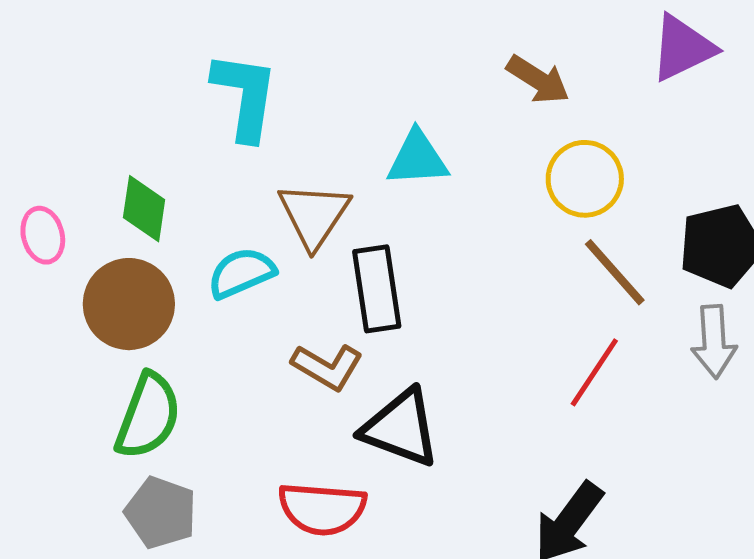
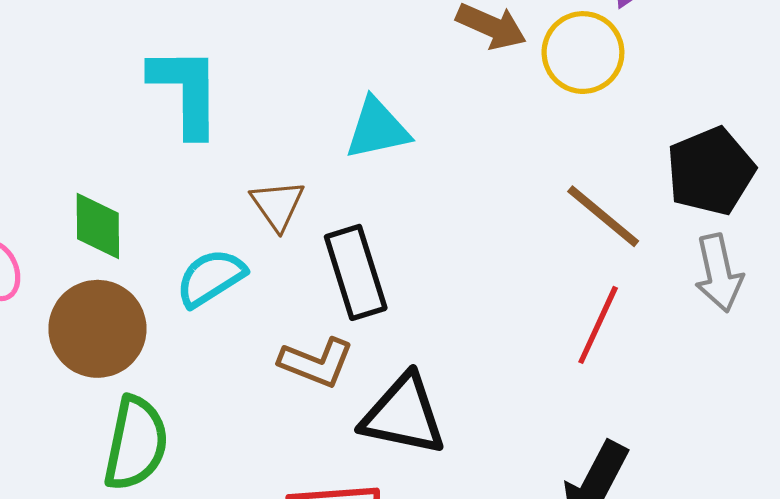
yellow circle: (585, 179) -> (583, 53), moved
brown triangle: (314, 215) -> (278, 205), size x0.7

